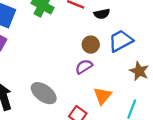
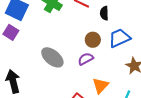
black semicircle: (102, 14) -> (104, 13), turned 96
gray ellipse: (44, 93) -> (52, 57), moved

